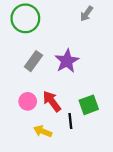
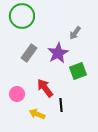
gray arrow: (86, 14) -> (75, 33), moved
pink circle: (28, 101) -> (17, 94), moved
green square: (89, 105) -> (78, 71), moved

